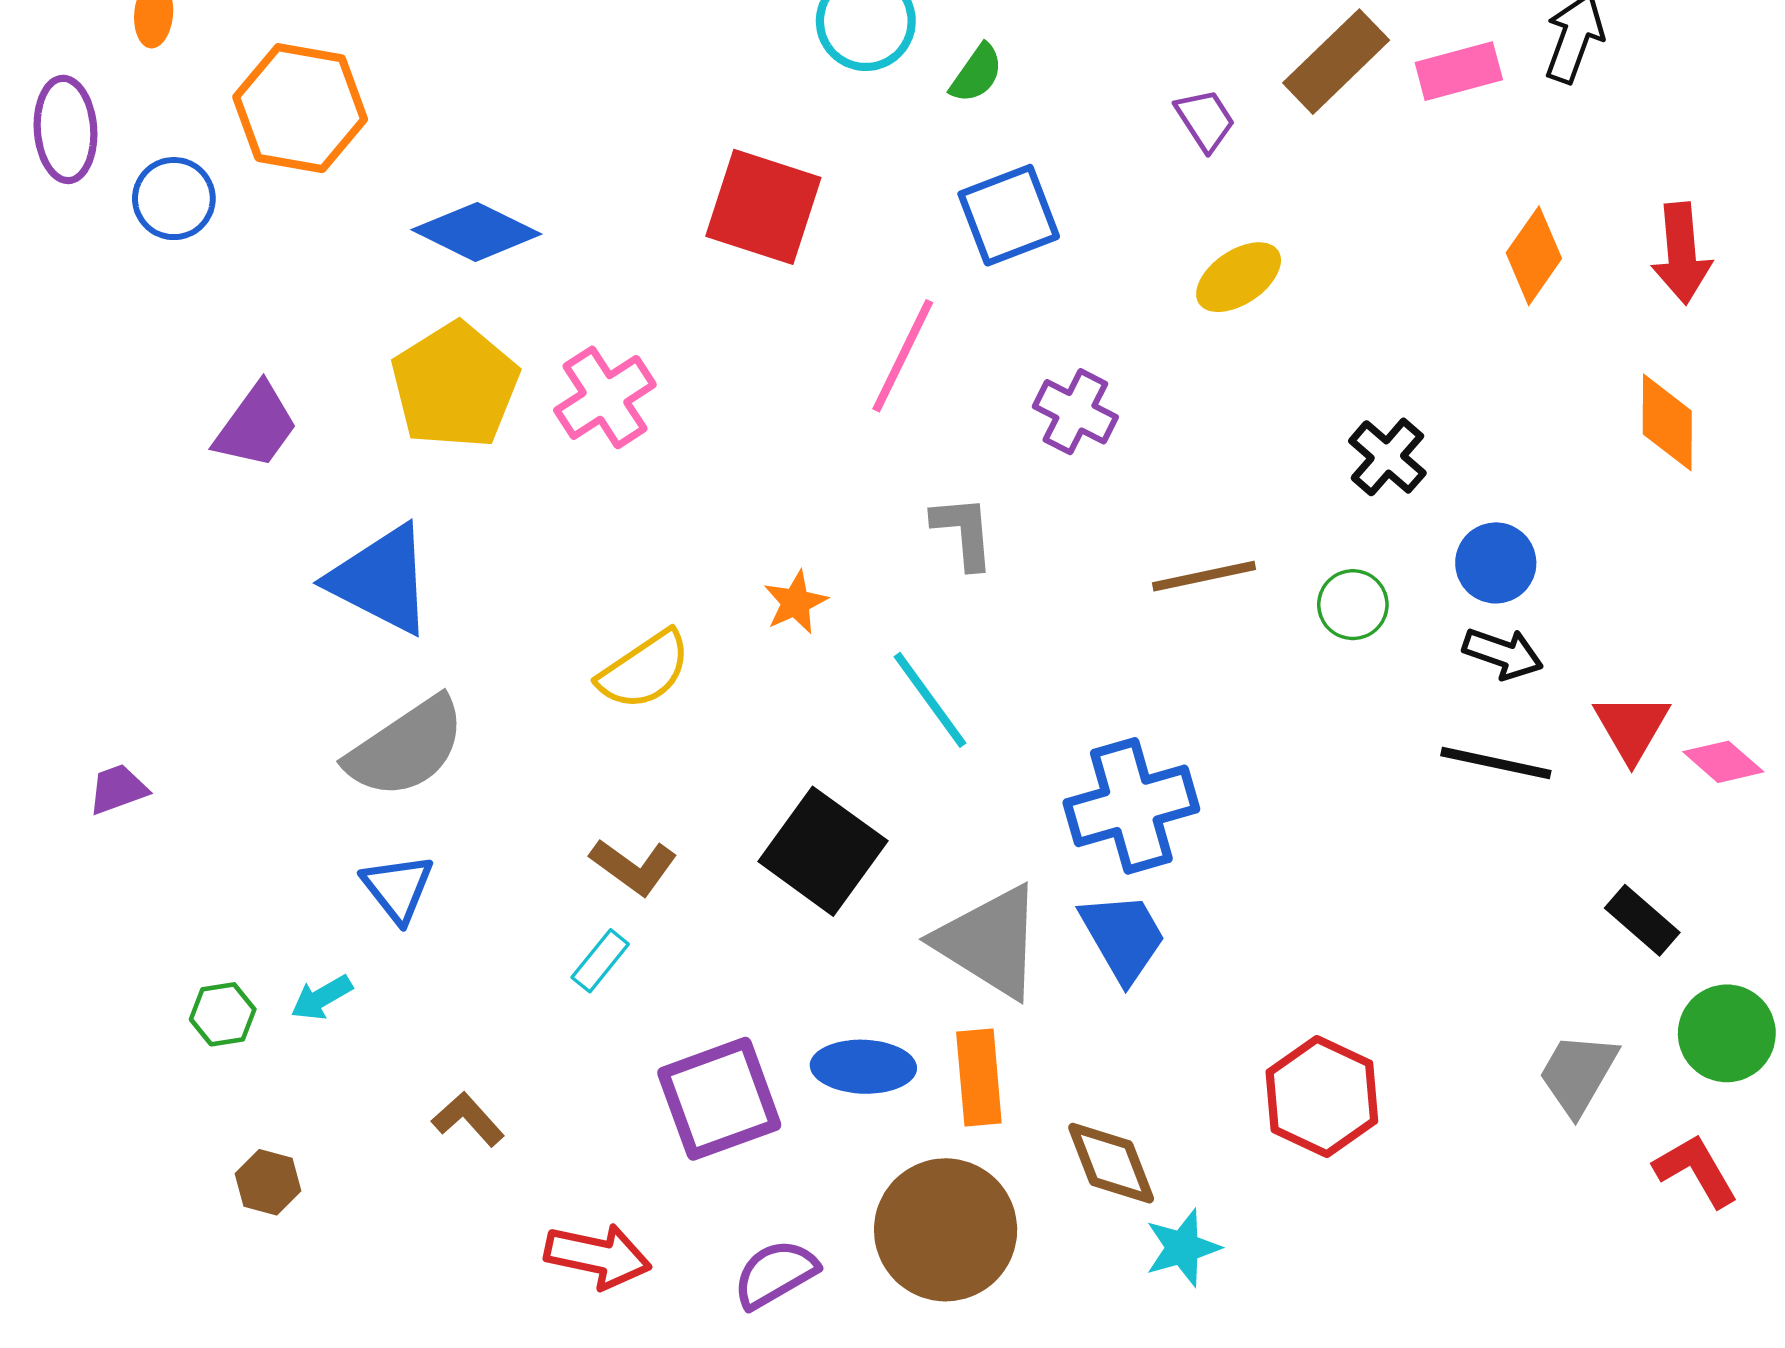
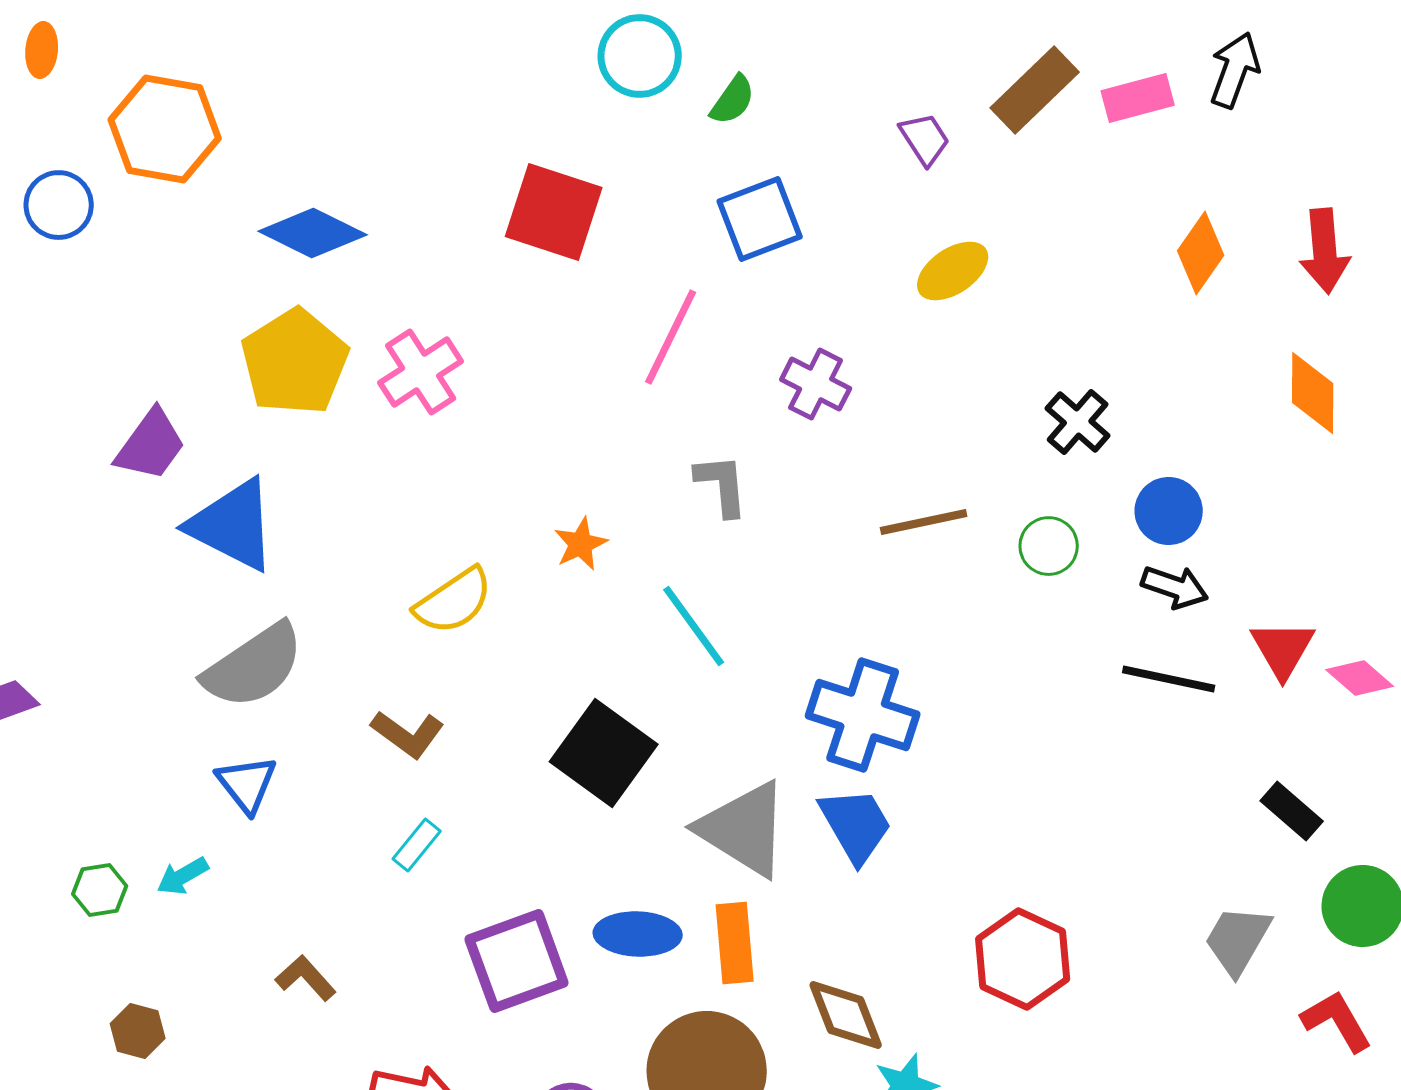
purple trapezoid: (256, 426) -> (151, 445), moved
blue cross: (1131, 806) -> (863, 715), turned 34
brown L-shape: (634, 867) -> (408, 734), moved

